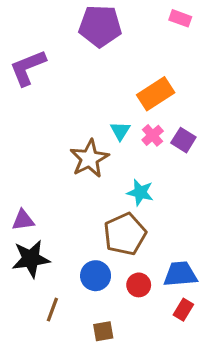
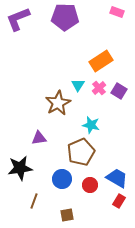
purple L-shape: (28, 68) -> (18, 19), moved
purple triangle: (23, 220) -> (39, 138), moved
blue trapezoid: (180, 274) -> (117, 178), turned 35

